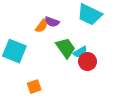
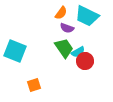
purple semicircle: (52, 22) -> (67, 28), moved
orange semicircle: (42, 26) -> (61, 13), moved

